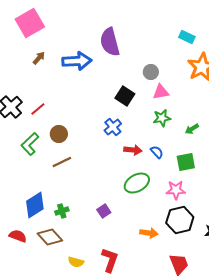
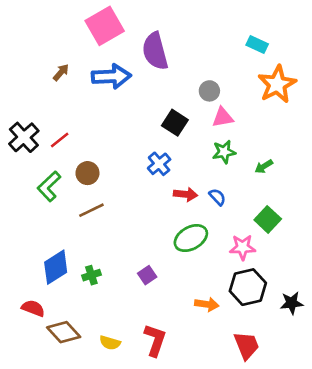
pink square: (30, 23) -> (105, 26), moved
green square: (186, 162) -> (268, 219), moved, turned -36
brown diamond: (50, 237) -> (64, 332), moved

